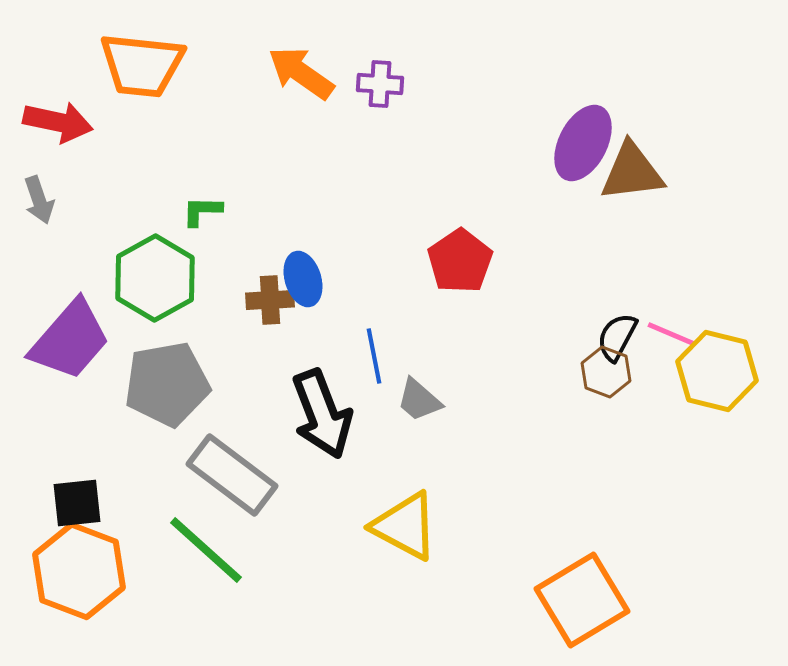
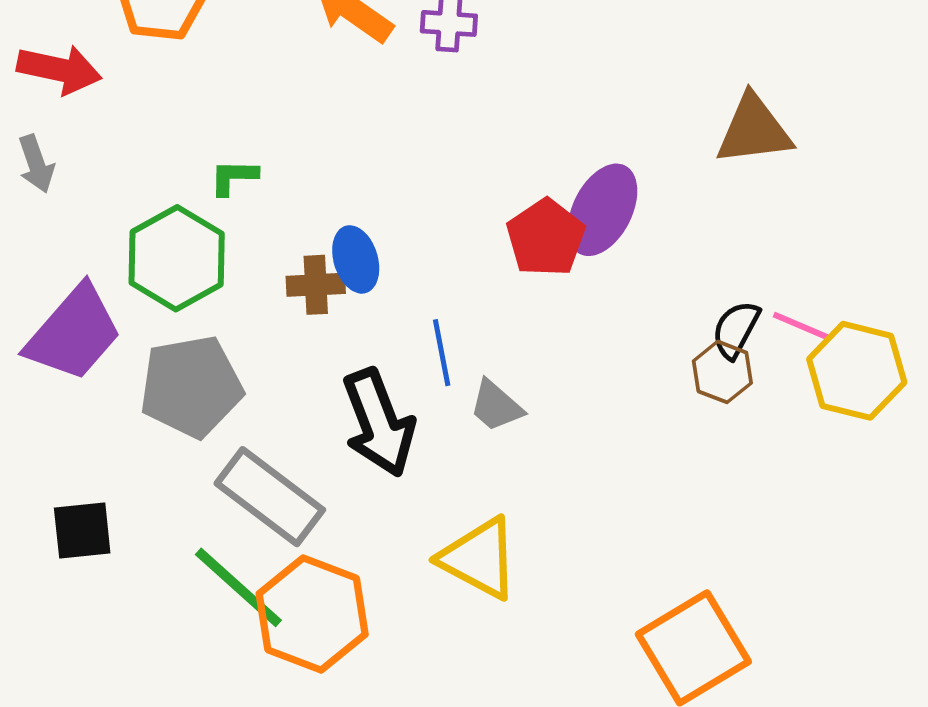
purple ellipse: (583, 143) -> (603, 210), moved
orange hexagon: (79, 571) -> (312, 614), moved

